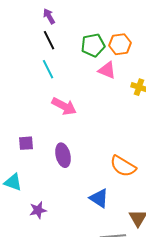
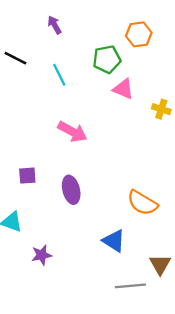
black line: (49, 40) -> (15, 58), moved, turned -36
orange hexagon: (120, 44) -> (139, 34), moved
cyan line: (48, 69) -> (59, 75), moved

